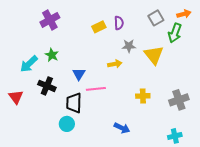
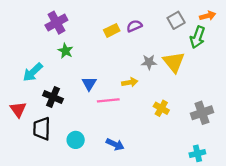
purple semicircle: (119, 23) -> (134, 26), turned -112
gray star: (129, 46) -> (149, 62), moved
green star: (52, 55) -> (65, 51), moved
yellow arrow: (115, 64) -> (130, 82), moved
yellow cross: (143, 96) -> (161, 108), turned 32
black trapezoid: (74, 103) -> (42, 129), moved
blue arrow: (122, 128) -> (115, 144), moved

